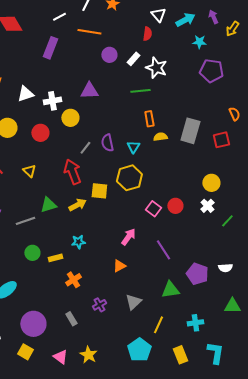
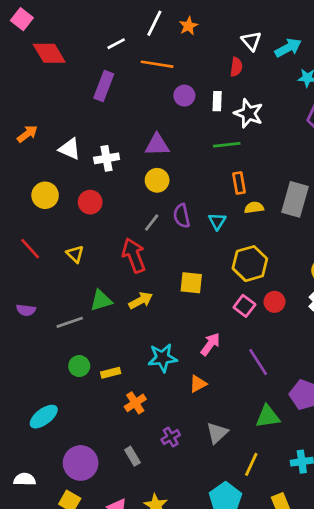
white rectangle: (133, 59) -> (217, 101), turned -40
white triangle: (25, 94) -> (70, 149), turned 42
yellow circle: (70, 118) -> (157, 180), moved
yellow hexagon: (129, 178) -> (250, 264), moved
yellow square: (99, 191) -> (191, 283), moved
cyan star: (78, 242) -> (163, 358), moved, size x1.5

